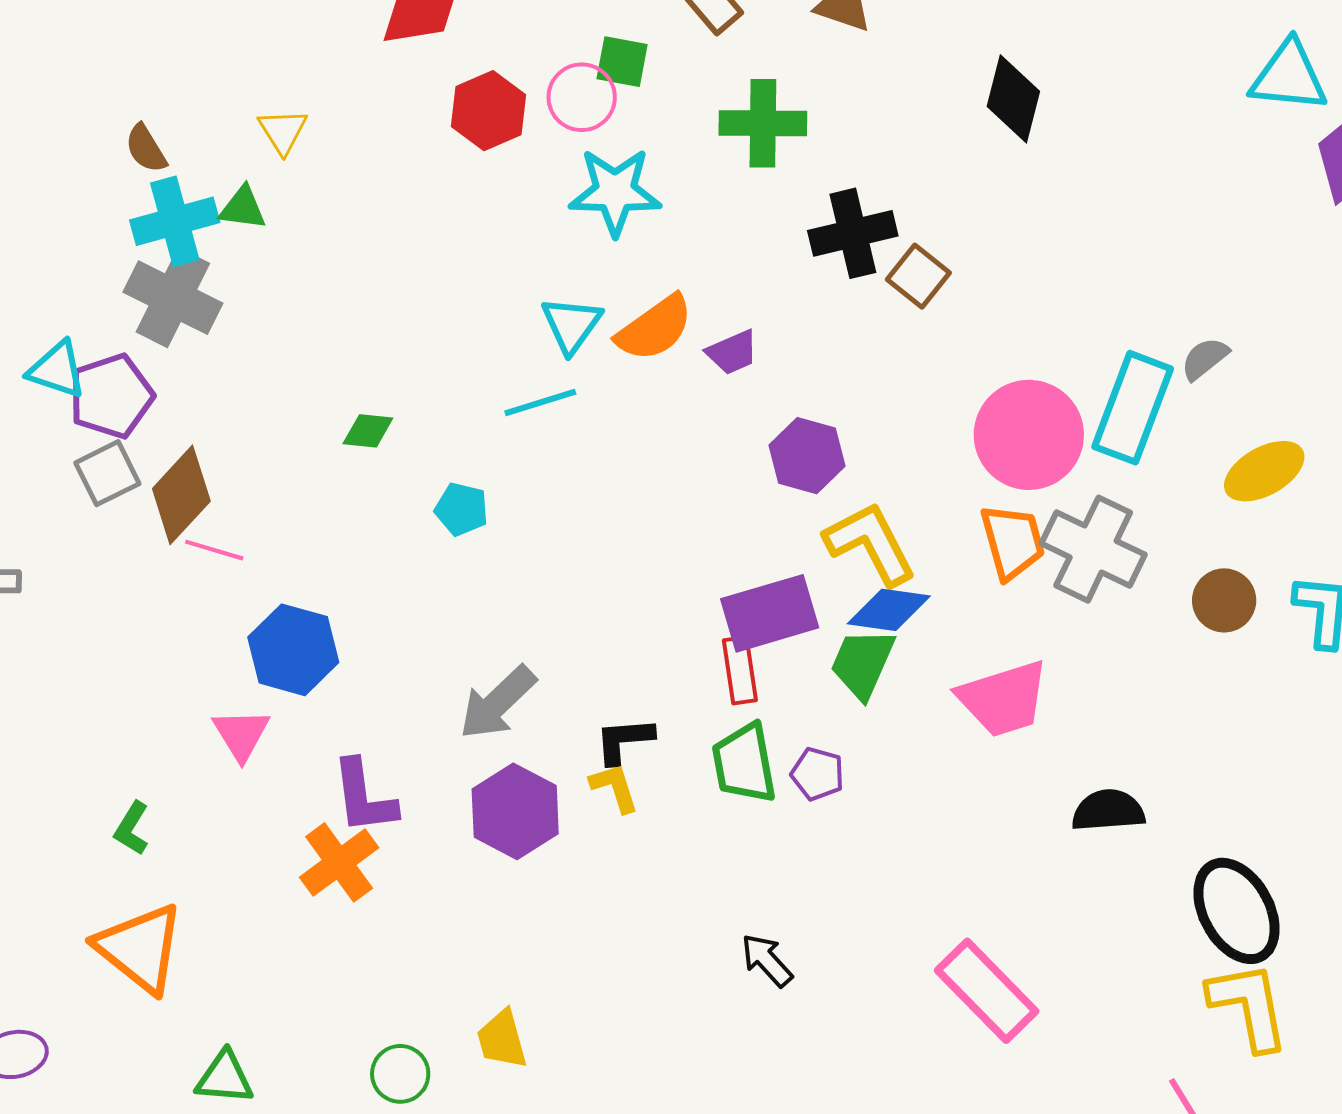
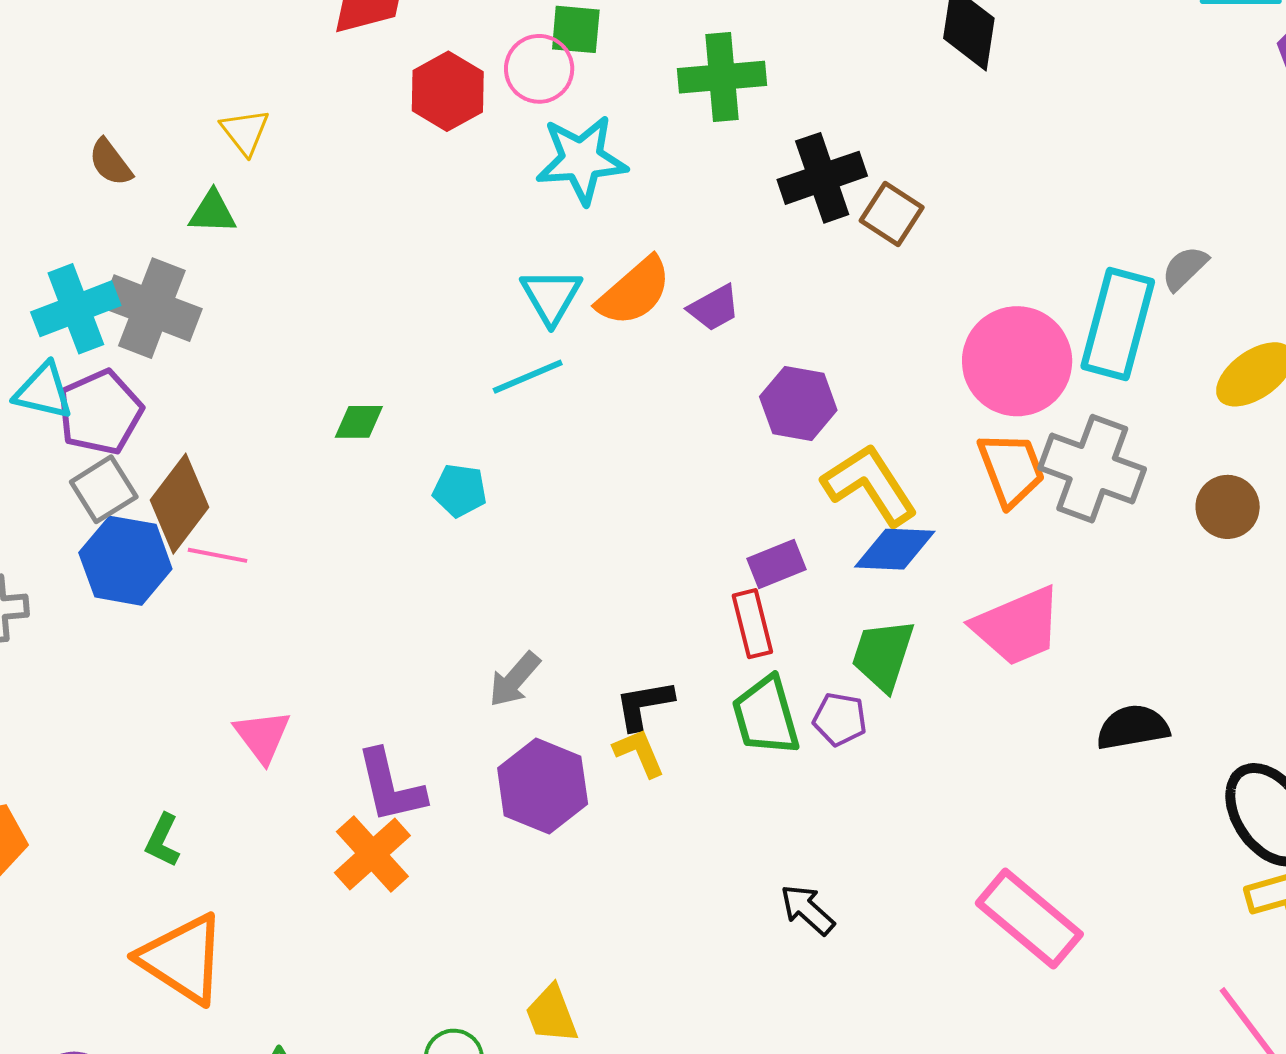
cyan cross: (175, 221) -> (76, 309), moved
purple rectangle: (770, 613) -> (776, 564), size x0.6
blue hexagon: (293, 650) -> (125, 561), moved
green trapezoid: (862, 663) -> (883, 655), moved
gray arrow: (498, 703) -> (514, 680), size x0.7

